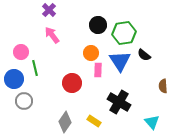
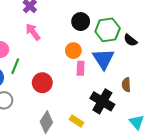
black semicircle: (144, 55) -> (130, 40), moved
green line: (35, 68) -> (15, 66), turned 35
red circle: (72, 83) -> (42, 83), moved
brown semicircle: (163, 86) -> (126, 85), moved

